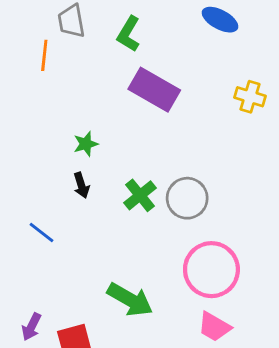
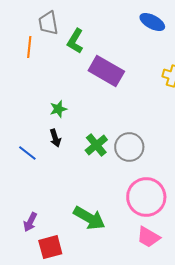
green L-shape: (129, 34) -> (75, 41), moved
blue line: (41, 232) -> (27, 153), moved
purple arrow: (31, 327) -> (30, 222), moved

